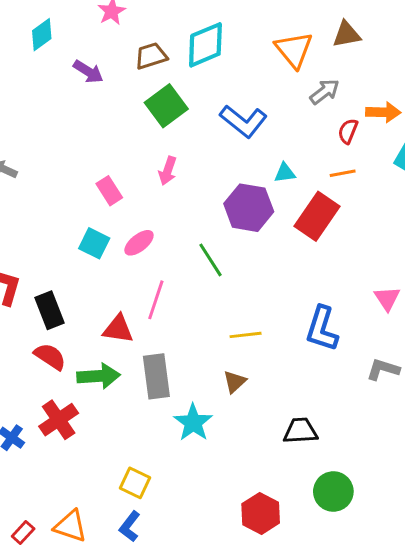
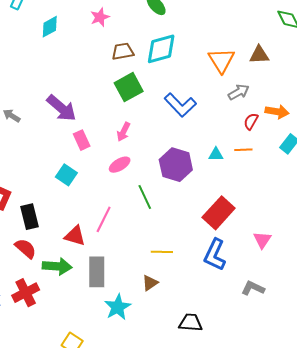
purple arrow: (88, 72) -> (61, 108), moved, size x1.5
cyan triangle: (285, 173) -> (216, 154), moved
red rectangle: (317, 216) -> (219, 213), moved
pink ellipse: (139, 243) -> (120, 165), moved

